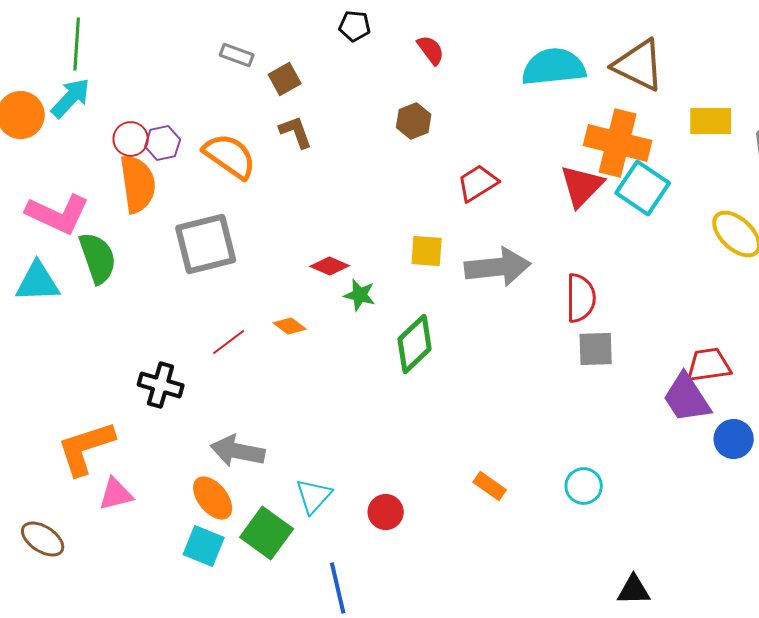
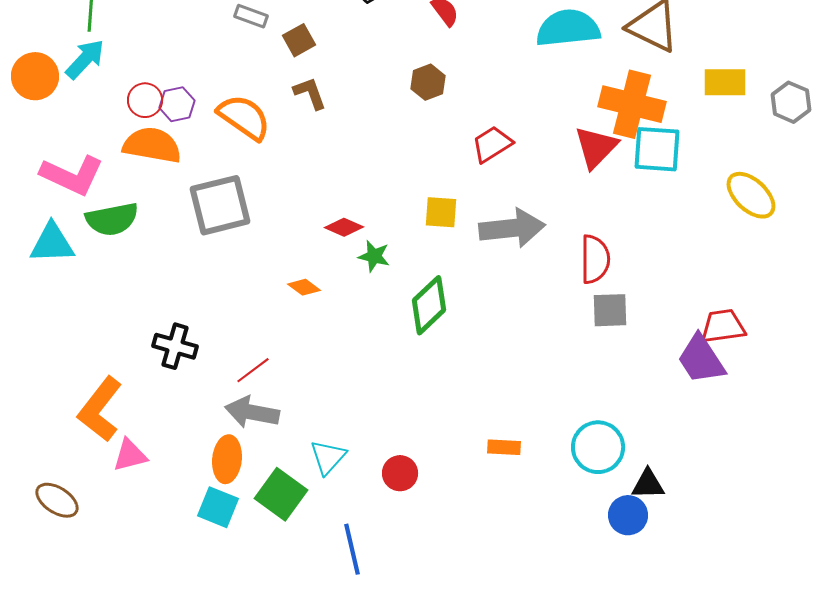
orange semicircle: (138, 184) -> (152, 145), turned -72
cyan square: (643, 188) -> (657, 149), turned -30
green semicircle: (98, 258) -> (112, 219), turned 98
red line: (229, 342) -> (253, 370), moved
blue circle: (734, 439) -> (628, 515), moved
orange L-shape: (86, 448) -> (100, 409), turned -34
orange rectangle: (490, 486) -> (504, 447), turned -32
cyan circle: (584, 486) -> (598, 447), size x1.4
orange ellipse: (213, 498) -> (227, 459), turned 45
black triangle: (634, 590) -> (648, 484), moved

